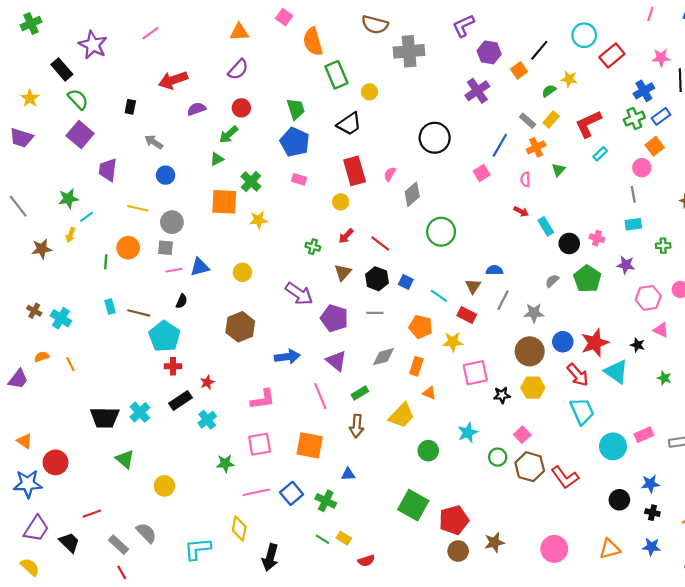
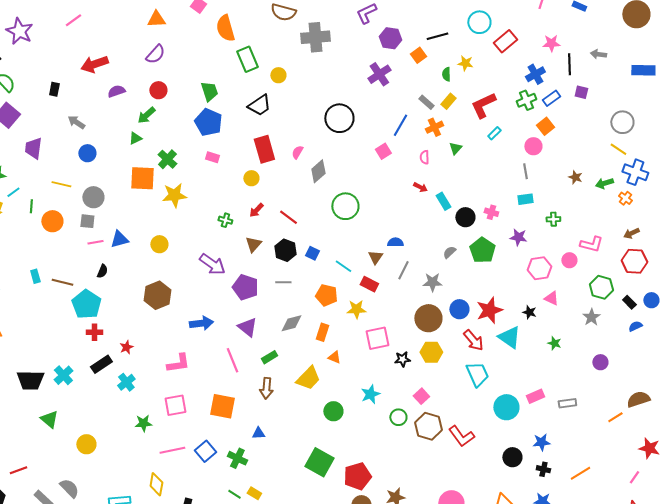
black line: (539, 50) -> (437, 36), turned 35
green semicircle: (549, 91) -> (446, 74), turned -56
yellow star: (258, 220) -> (174, 195), size x1.4
green line: (106, 262) -> (31, 206), moved

